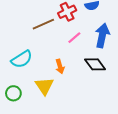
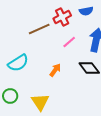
orange arrow: (60, 66) -> (55, 70), turned -128
yellow triangle: (44, 86) -> (40, 102), moved

